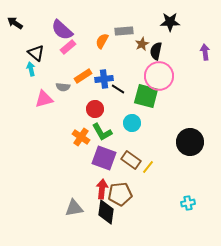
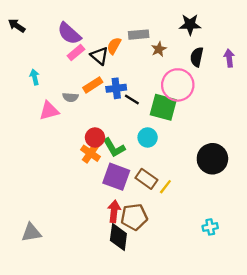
black semicircle: (156, 51) -> (197, 57), moved
black triangle: (36, 53) -> (99, 56), moved
red circle: (95, 109) -> (95, 138), moved
gray triangle: (74, 208) -> (31, 233), moved

